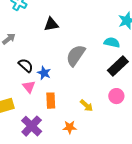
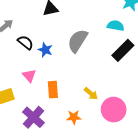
black semicircle: (26, 65) -> (25, 42), moved
blue star: (44, 73) -> (45, 50), moved
pink circle: (116, 96) -> (114, 110), moved, size x1.5

